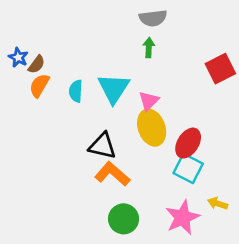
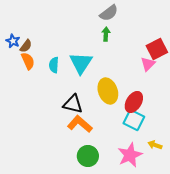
gray semicircle: (153, 18) -> (109, 13), turned -30
orange semicircle: (39, 86) -> (28, 61), turned 126
pink triangle: (149, 101) -> (148, 64), moved

